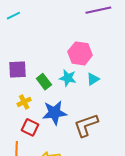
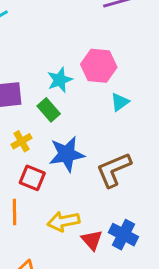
cyan star: (68, 78) -> (60, 80), moved, turned -30

